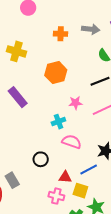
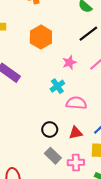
red triangle: (65, 177) -> (76, 133), moved
gray rectangle: (12, 180) -> (53, 156), moved

